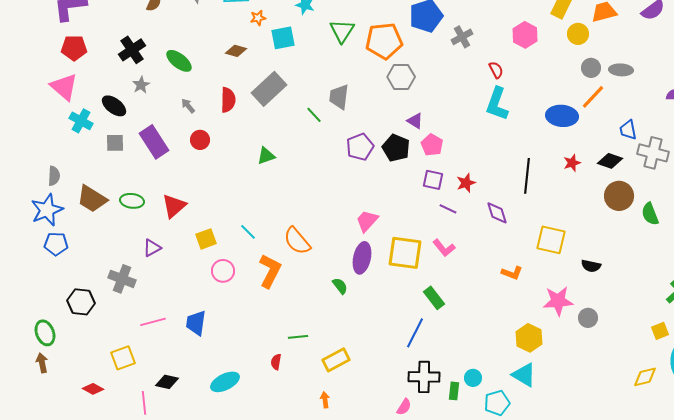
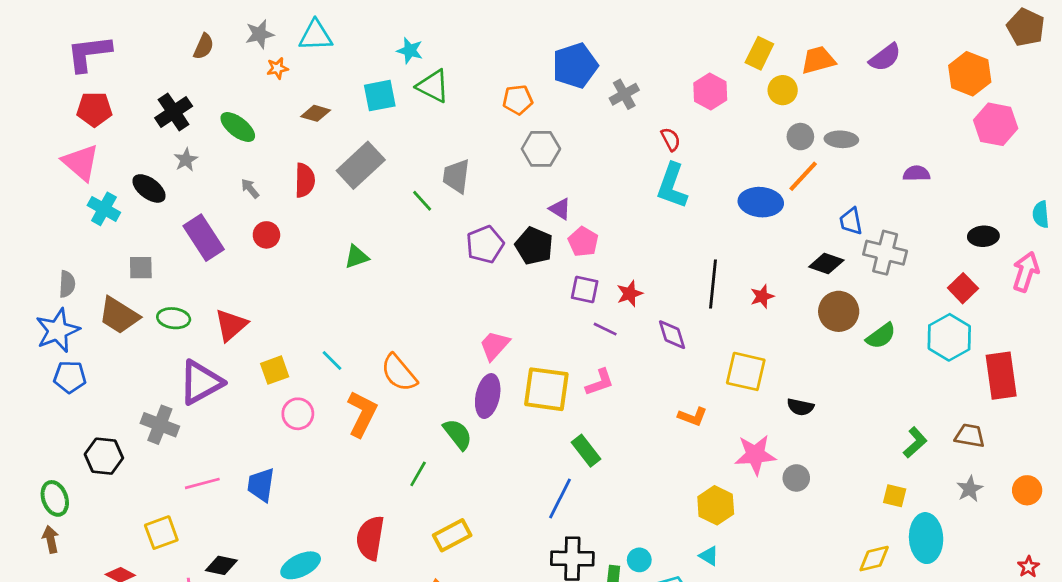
orange star: (258, 18) -> (277, 68), moved
green triangle: (342, 31) -> (433, 86), moved, turned -36
orange pentagon: (384, 41) -> (518, 100), size x0.6
gray square: (115, 143) -> (141, 268), moved
red star: (572, 163) -> (762, 296), moved
green semicircle: (650, 214) -> (881, 336), turned -105
purple triangle: (152, 248) -> (201, 382), size x1.8
pink L-shape: (444, 248) -> (600, 382), turned -70
green semicircle: (340, 286) -> (458, 434), size x1.4
yellow square: (660, 331) -> (895, 496), turned 36
green line: (298, 337) -> (418, 474), moved, turned -54
red semicircle: (276, 362) -> (370, 538), size x2.0
cyan triangle: (524, 375) -> (709, 556), size x0.6

